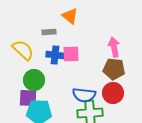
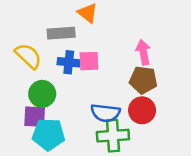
gray rectangle: (49, 32) -> (61, 33), size x1.5

